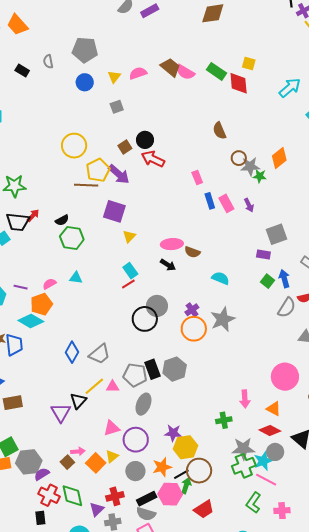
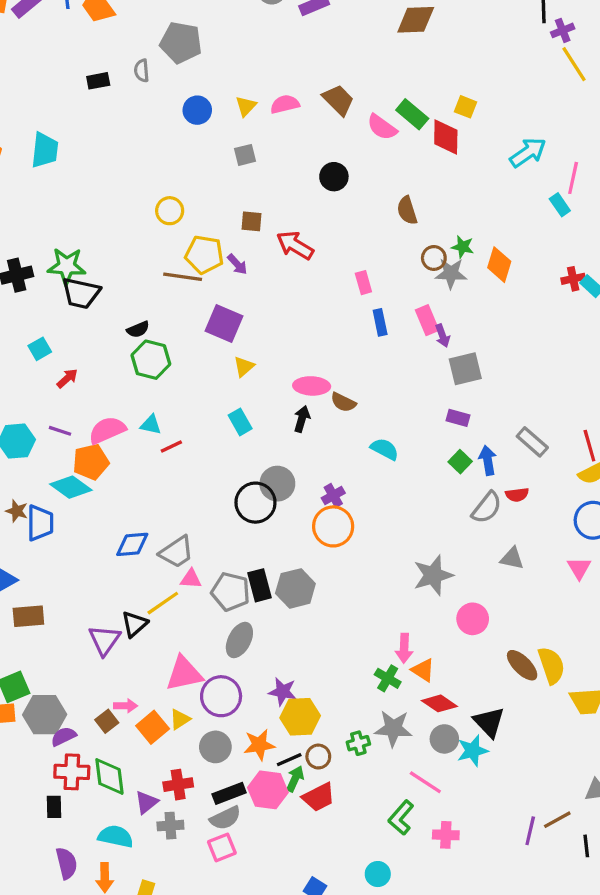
gray pentagon: (85, 50) -> (181, 43), moved
black rectangle: (22, 70) -> (98, 81), turned -48
pink semicircle: (185, 72) -> (382, 127), moved
black circle: (145, 140) -> (334, 177), moved
yellow circle: (74, 146) -> (170, 211), size x0.7
brown square: (125, 147) -> (251, 221), turned 32
orange diamond: (279, 158) -> (499, 265), turned -40
yellow pentagon: (98, 170) -> (204, 255), turned 30
purple arrow: (119, 174) -> (237, 264), size x0.6
green star: (260, 176) -> (463, 247), moved
pink rectangle: (226, 203) -> (427, 320), moved
red arrow: (33, 215) -> (67, 378), moved
black trapezoid: (18, 222) -> (81, 293), moved
gray square: (277, 234) -> (465, 369), moved
black arrow: (168, 265) -> (302, 419), turned -112
pink semicircle: (49, 284) -> (107, 430), size x1.6
red line: (128, 284) -> (171, 447), moved
gray star: (223, 319) -> (433, 575), moved
blue diamond: (72, 352) -> (132, 544), turned 50
pink circle: (285, 377) -> (473, 619), size x0.7
pink triangle: (113, 387) -> (191, 579), moved
orange triangle: (274, 409) -> (423, 670), moved
green cross: (224, 420) -> (388, 678), moved, turned 35
pink triangle: (112, 428) -> (184, 674), size x1.4
cyan star: (263, 461) -> (473, 751), moved
green cross: (244, 466) -> (358, 743), moved, size x0.6
brown circle: (199, 471) -> (318, 757), size x0.6
red cross: (49, 495) -> (72, 772), turned -30
red trapezoid: (204, 509) -> (319, 797), moved
gray semicircle: (146, 514) -> (225, 818), turned -48

